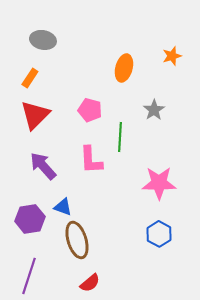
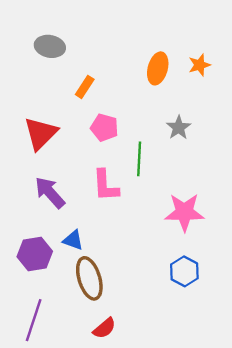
orange ellipse: (124, 68) -> (158, 68), moved
orange rectangle: (30, 78) -> (85, 87), moved

